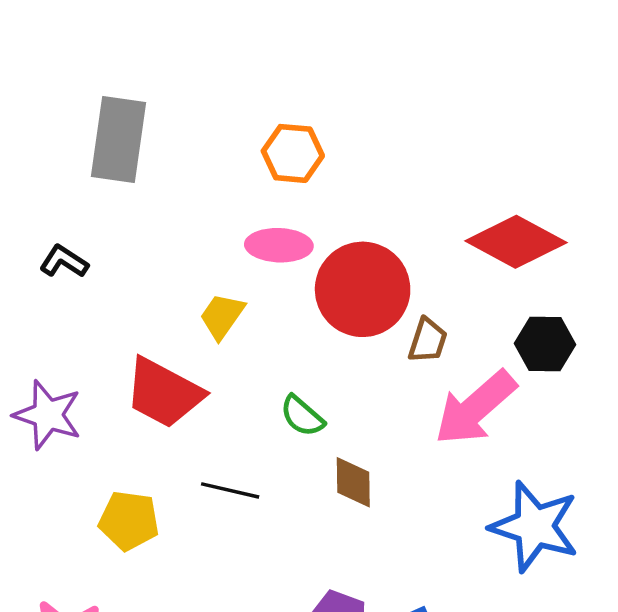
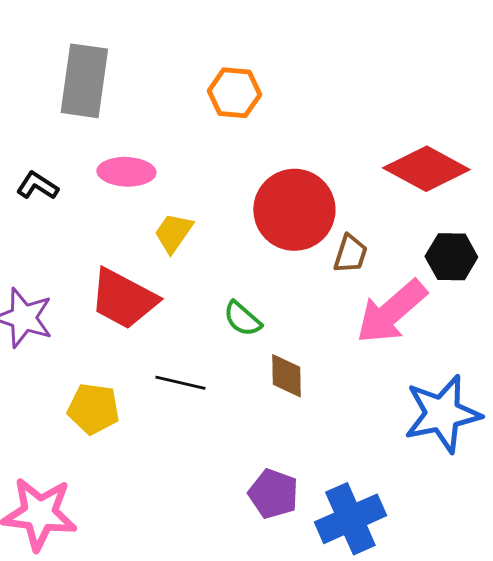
pink ellipse: (279, 245) -> (126, 172), moved
blue star: (535, 526) -> (442, 414), turned -30

